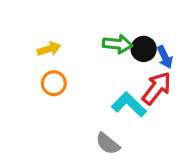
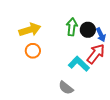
green arrow: (117, 44) -> (72, 27), turned -90
yellow arrow: (49, 49) -> (30, 30), size x1.5

